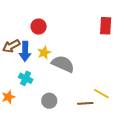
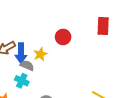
red circle: (39, 27) -> (63, 37), moved
gray semicircle: (63, 64) -> (27, 65), moved, size x0.6

